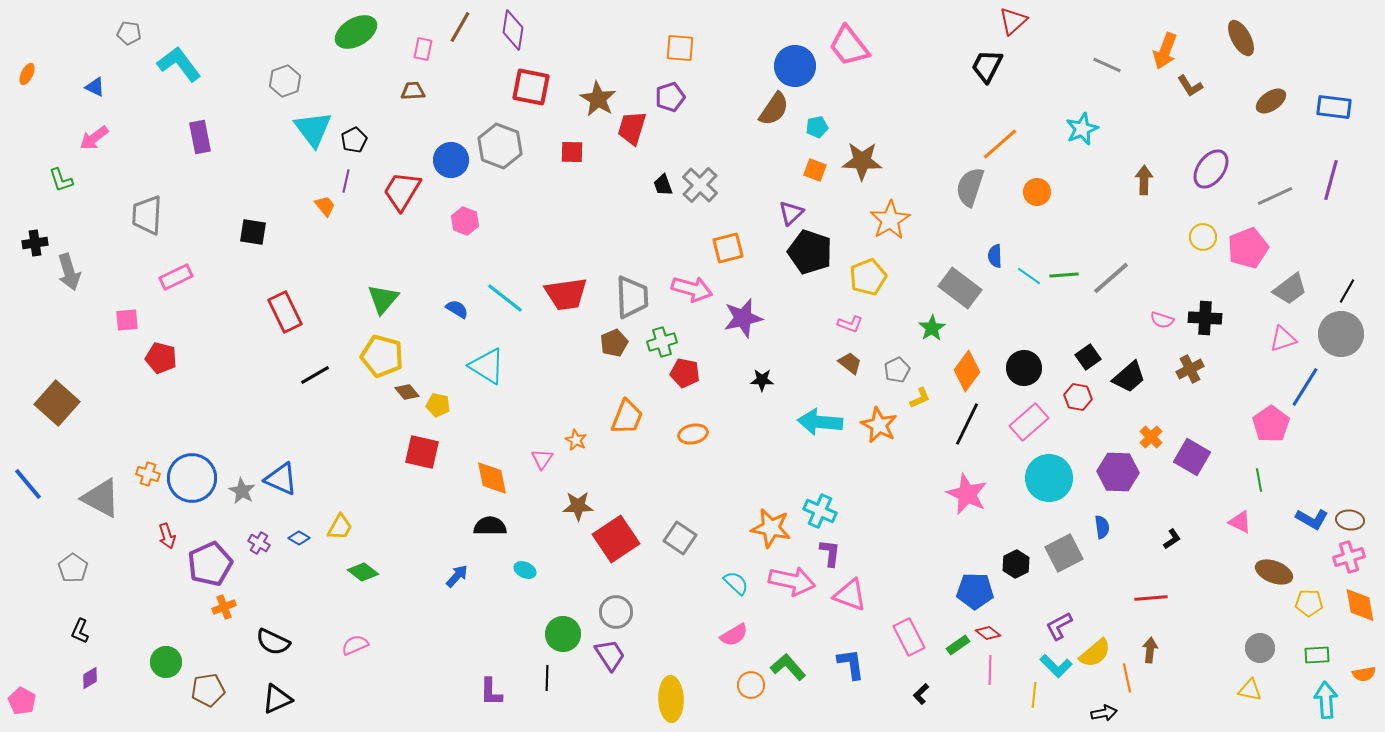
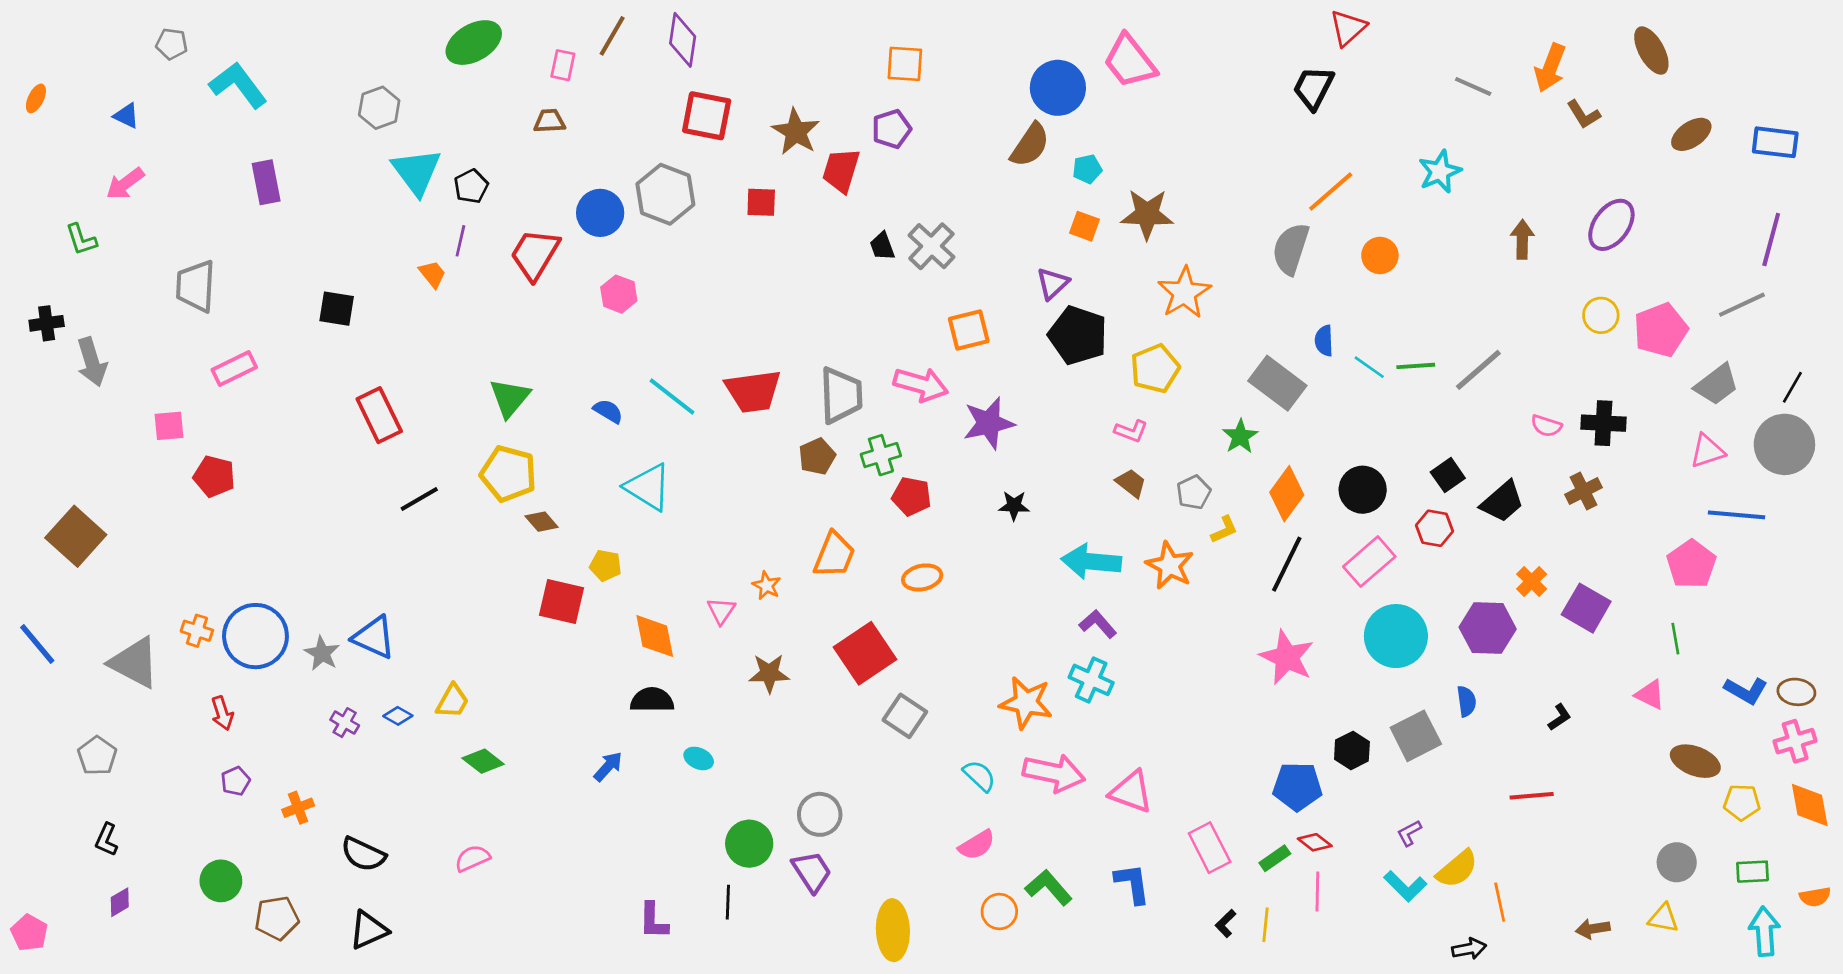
gray line: (1275, 196) -> (1742, 305), moved
blue line: (1305, 387) -> (1737, 515), turned 63
yellow pentagon: (438, 405) -> (605, 566), moved
red square: (616, 539) -> (865, 653), moved
purple L-shape: (830, 553) -> (1098, 624), moved, turned -48
purple pentagon: (210, 564) -> (236, 781), moved, size x0.5
purple L-shape: (1059, 626) -> (1409, 833), size x0.7
brown arrow: (1150, 650) -> (1593, 929), moved, turned -105
yellow line: (1034, 695) -> (1265, 925), moved

